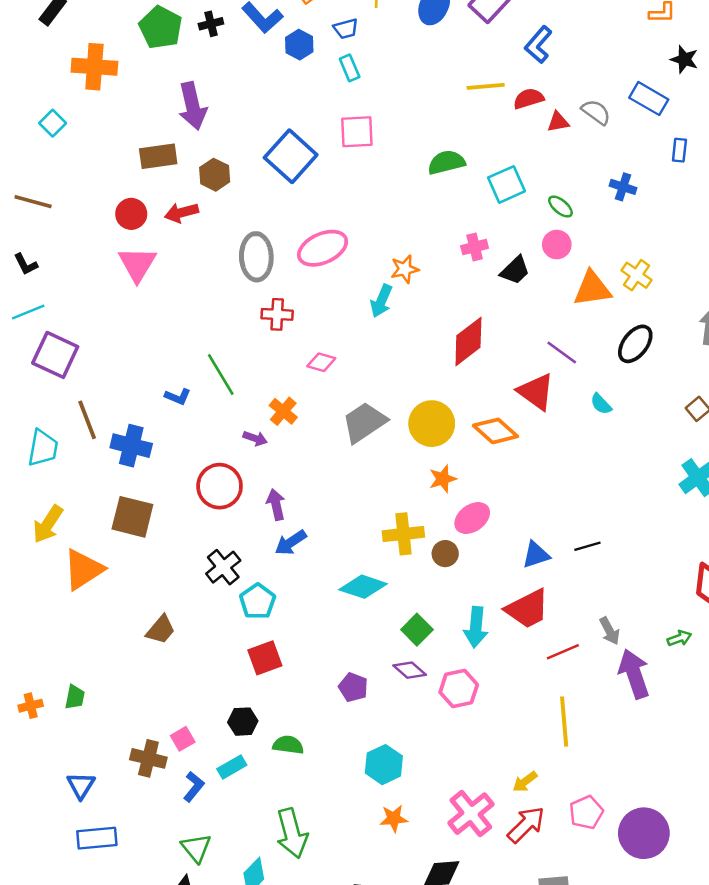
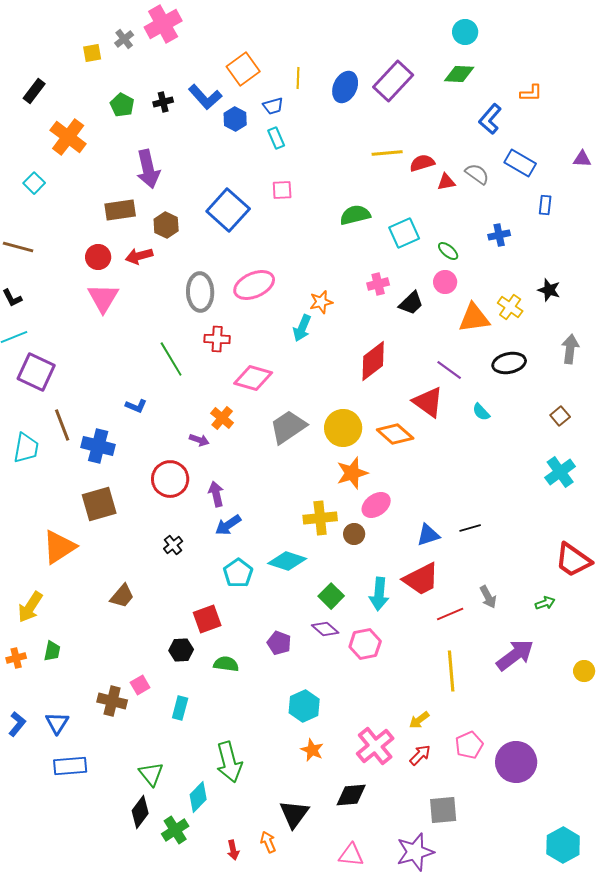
green pentagon: (161, 27) -> (122, 105), size x0.7
blue L-shape: (538, 45) -> (490, 119), moved
black star: (684, 59) -> (549, 290), moved
orange cross: (94, 67) -> (68, 137), turned 33
pink square: (357, 132) -> (282, 190), size x0.7
blue cross: (623, 187) -> (499, 235), turned -30
black ellipse: (635, 344) -> (509, 363), turned 40
pink diamond: (321, 362) -> (253, 378), size x1.6
green line: (221, 375) -> (171, 359), moved
orange star: (443, 479) -> (352, 473), size x1.4
brown square: (132, 517) -> (99, 504), turned -30
yellow arrow: (48, 524) -> (30, 607), moved
black cross: (223, 567) -> (173, 545), size x0.7
cyan pentagon: (258, 601) -> (238, 573), moved
purple arrow: (634, 674) -> (515, 655), moved, turned 72
black hexagon: (243, 722) -> (181, 650), moved
green semicircle: (288, 745) -> (226, 664), moved
cyan rectangle: (232, 767) -> (180, 708), turned -45
blue L-shape: (194, 787) -> (17, 724), moved
orange star: (394, 818) -> (312, 750), turned 30
red arrow: (526, 825) -> (420, 755), size x0.7

